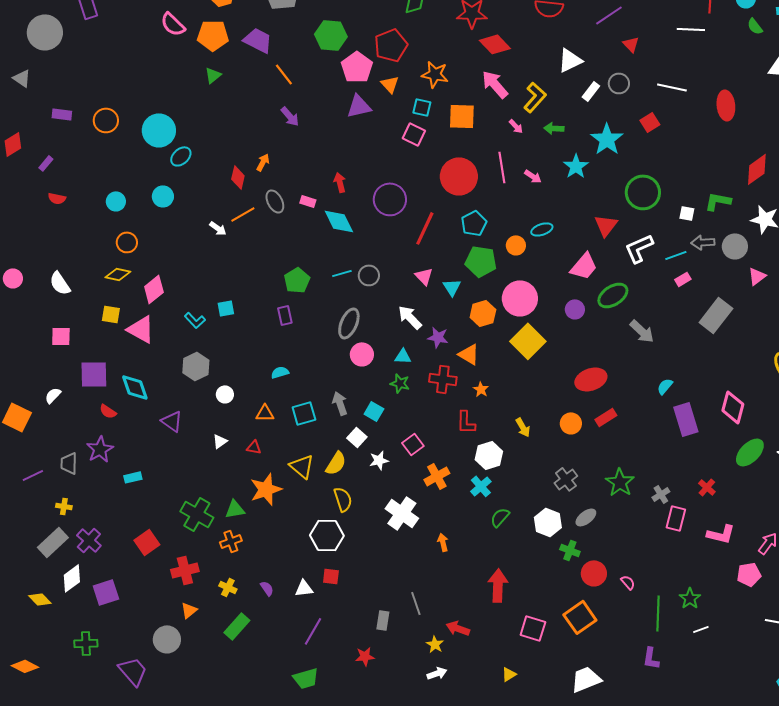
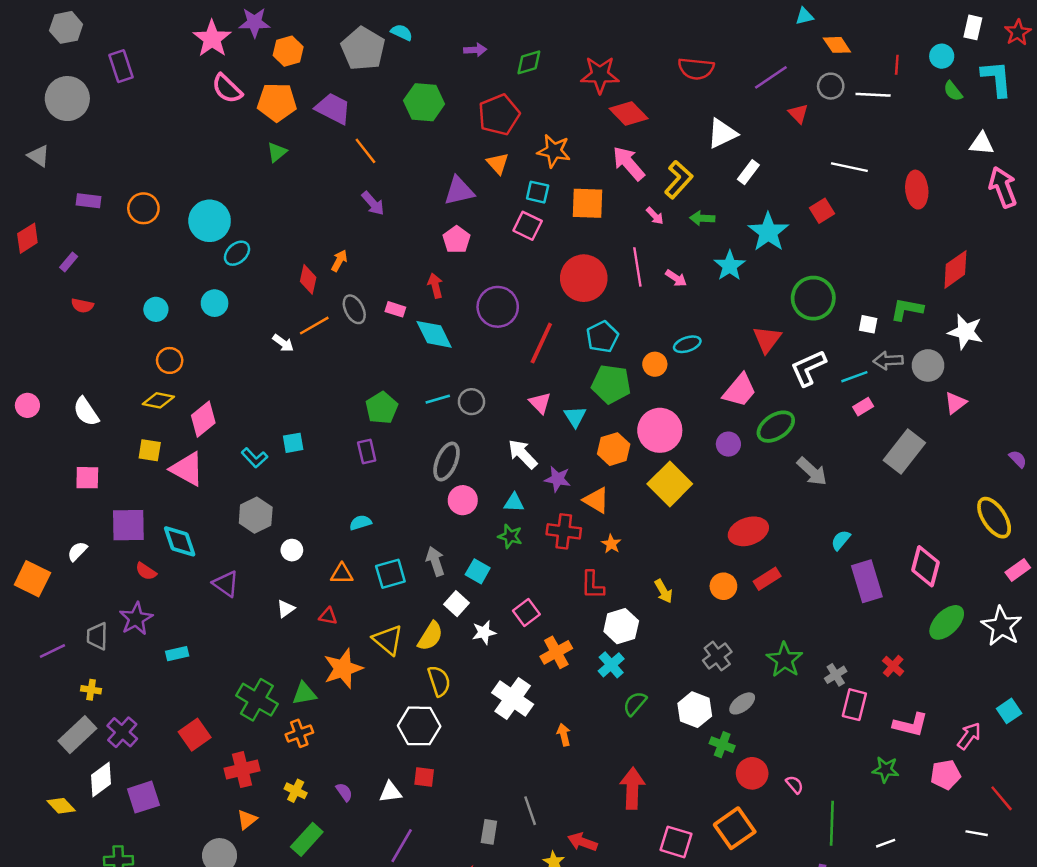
pink pentagon: (357, 67) -> (457, 239), moved, size x0.7
gray circle: (619, 83) -> (831, 86), moved
green star: (690, 598) -> (886, 770), moved, turned -30

